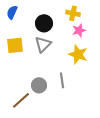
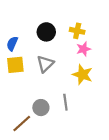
blue semicircle: (12, 12) -> (12, 44), moved
black circle: (44, 23) -> (46, 32), moved

